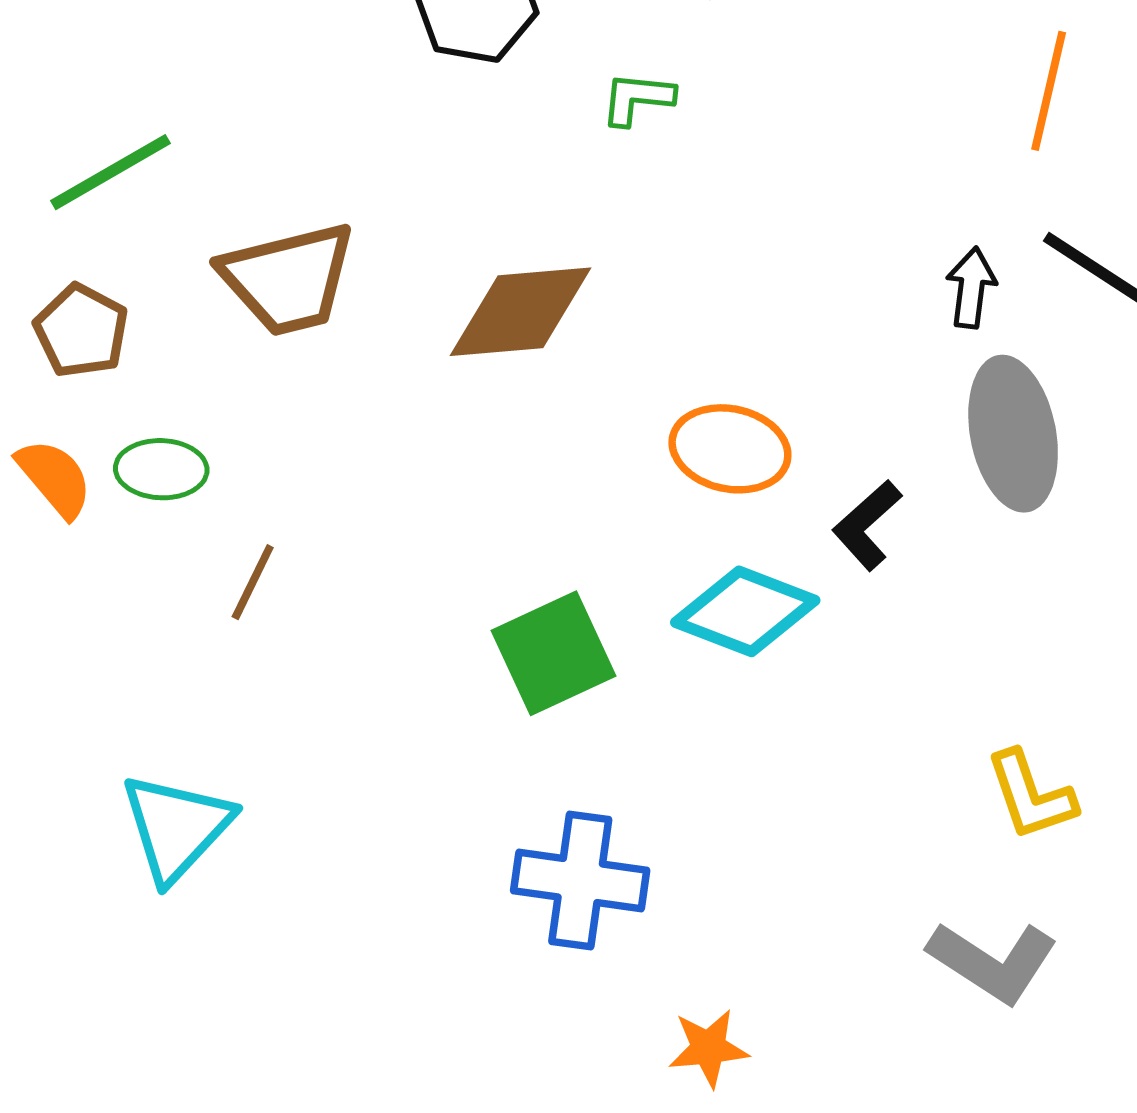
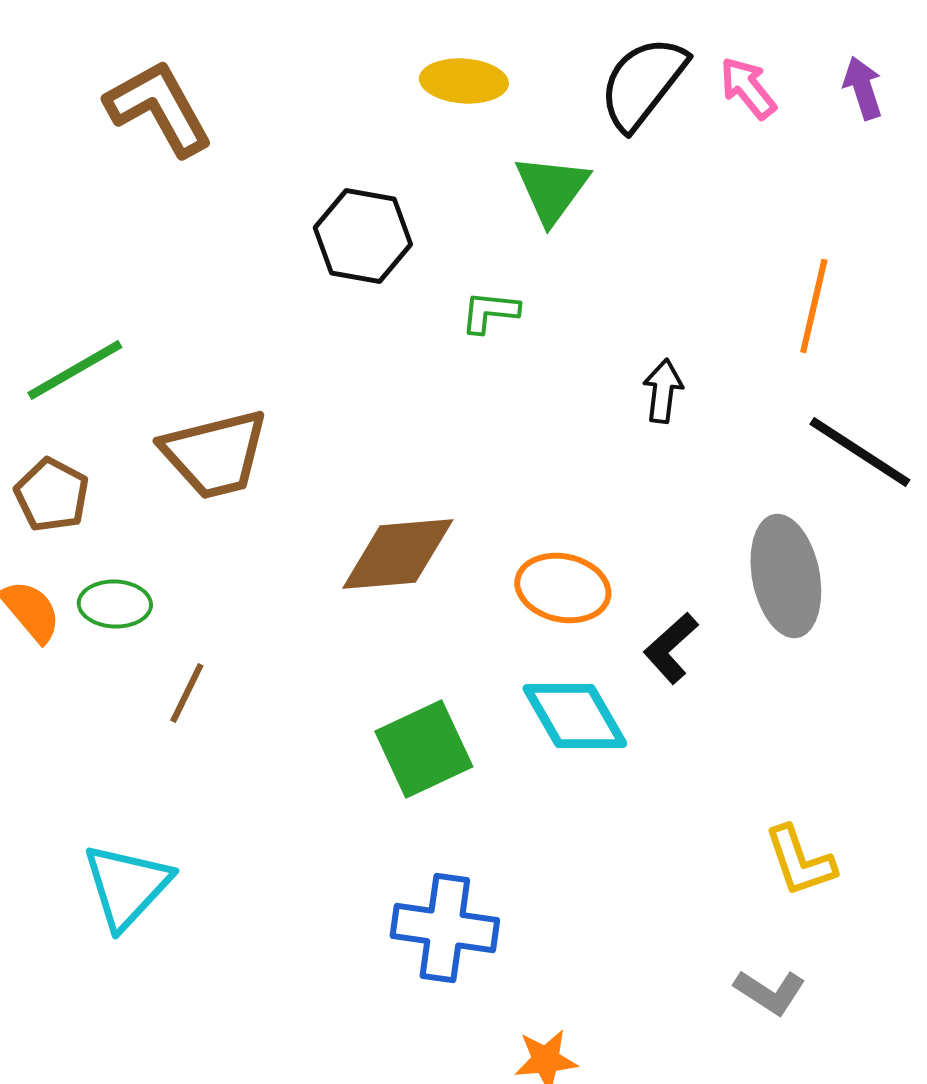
black arrow: (971, 288) -> (663, 391), moved
brown diamond: (521, 312) -> (398, 554), moved
cyan diamond: (745, 611) -> (575, 716), turned 39
gray L-shape: (993, 962) -> (770, 992), size x0.7

